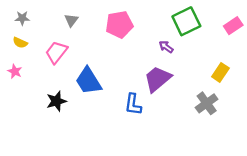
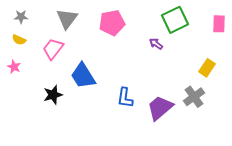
gray triangle: (71, 20) -> (67, 19), size x1.6
pink rectangle: (233, 26) -> (219, 24), turned -54
purple trapezoid: (158, 79) -> (160, 108), moved

